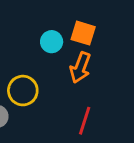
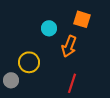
orange square: (83, 33) -> (82, 19), moved

